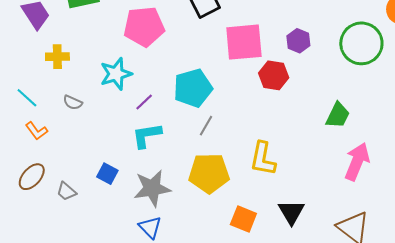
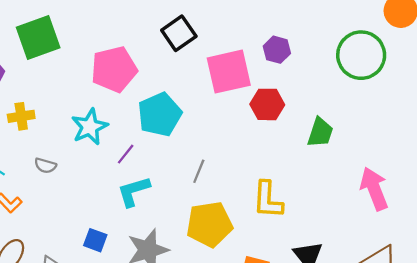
purple hexagon: (298, 41) -> (277, 50), moved
cyan pentagon: (193, 88) -> (160, 114), moved
green trapezoid: (338, 115) -> (320, 132), moved
pink arrow: (357, 162) -> (374, 189), turned -36

